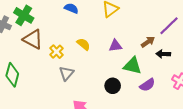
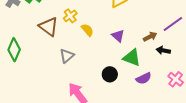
brown triangle: (33, 39) -> (49, 27), moved
purple triangle: (115, 46) -> (118, 36), turned 40
yellow cross: (56, 52) -> (70, 16), moved

